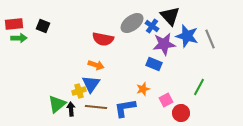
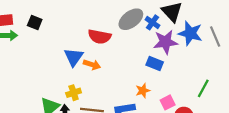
blue triangle: (91, 84) -> (74, 57), moved

